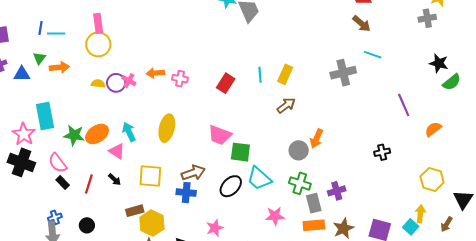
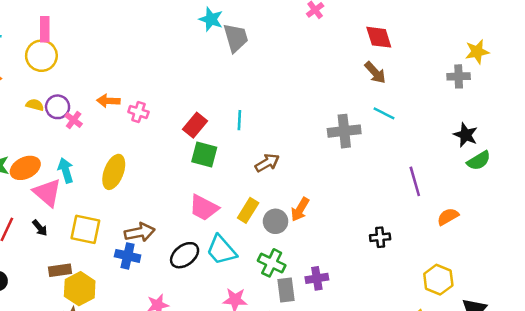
yellow rectangle: (285, 74) -> (248, 210), moved
pink cross: (129, 81) -> (74, 120), moved
pink trapezoid: (220, 135) -> (204, 208), moved
pink triangle: (117, 151) -> (47, 193), size x1.4
green square: (240, 152) -> (204, 155), moved

